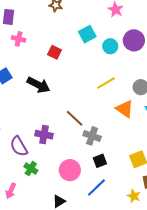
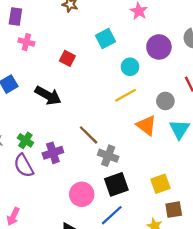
cyan circle: (110, 46) -> (130, 67), moved
purple cross: (44, 135) -> (53, 153), turned -30
black square: (100, 161) -> (116, 184), size x1.5
green cross: (31, 169) -> (25, 140), moved

